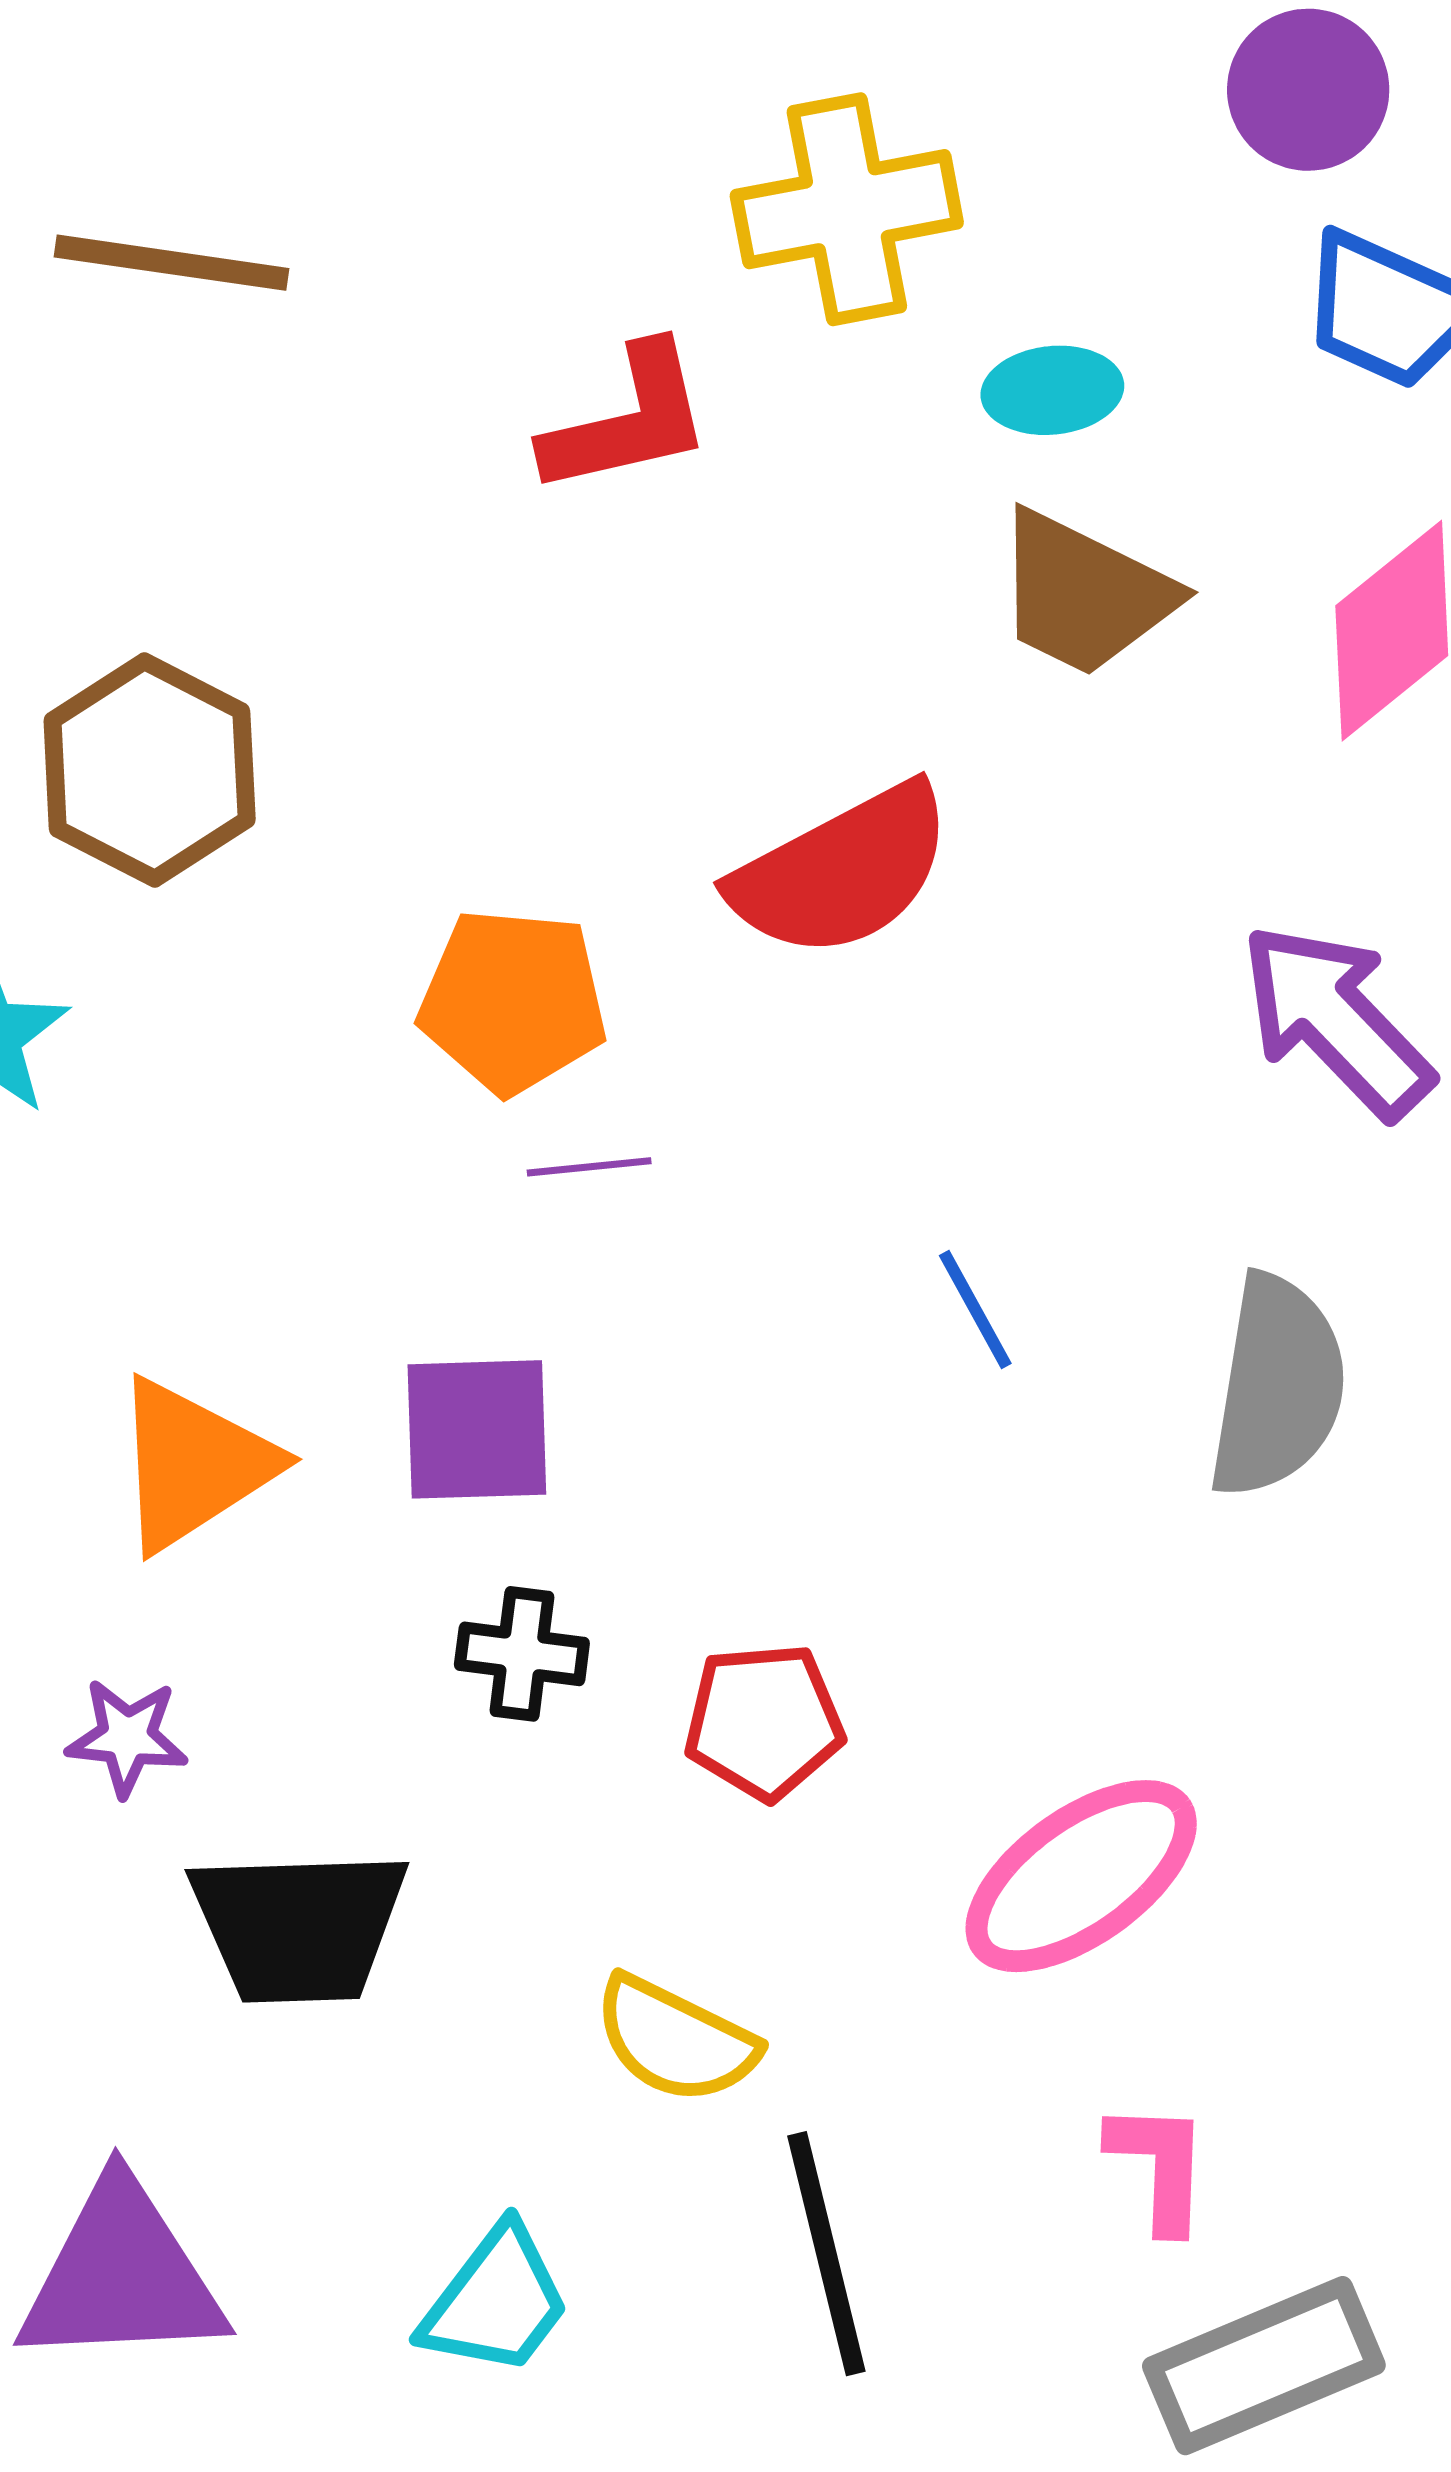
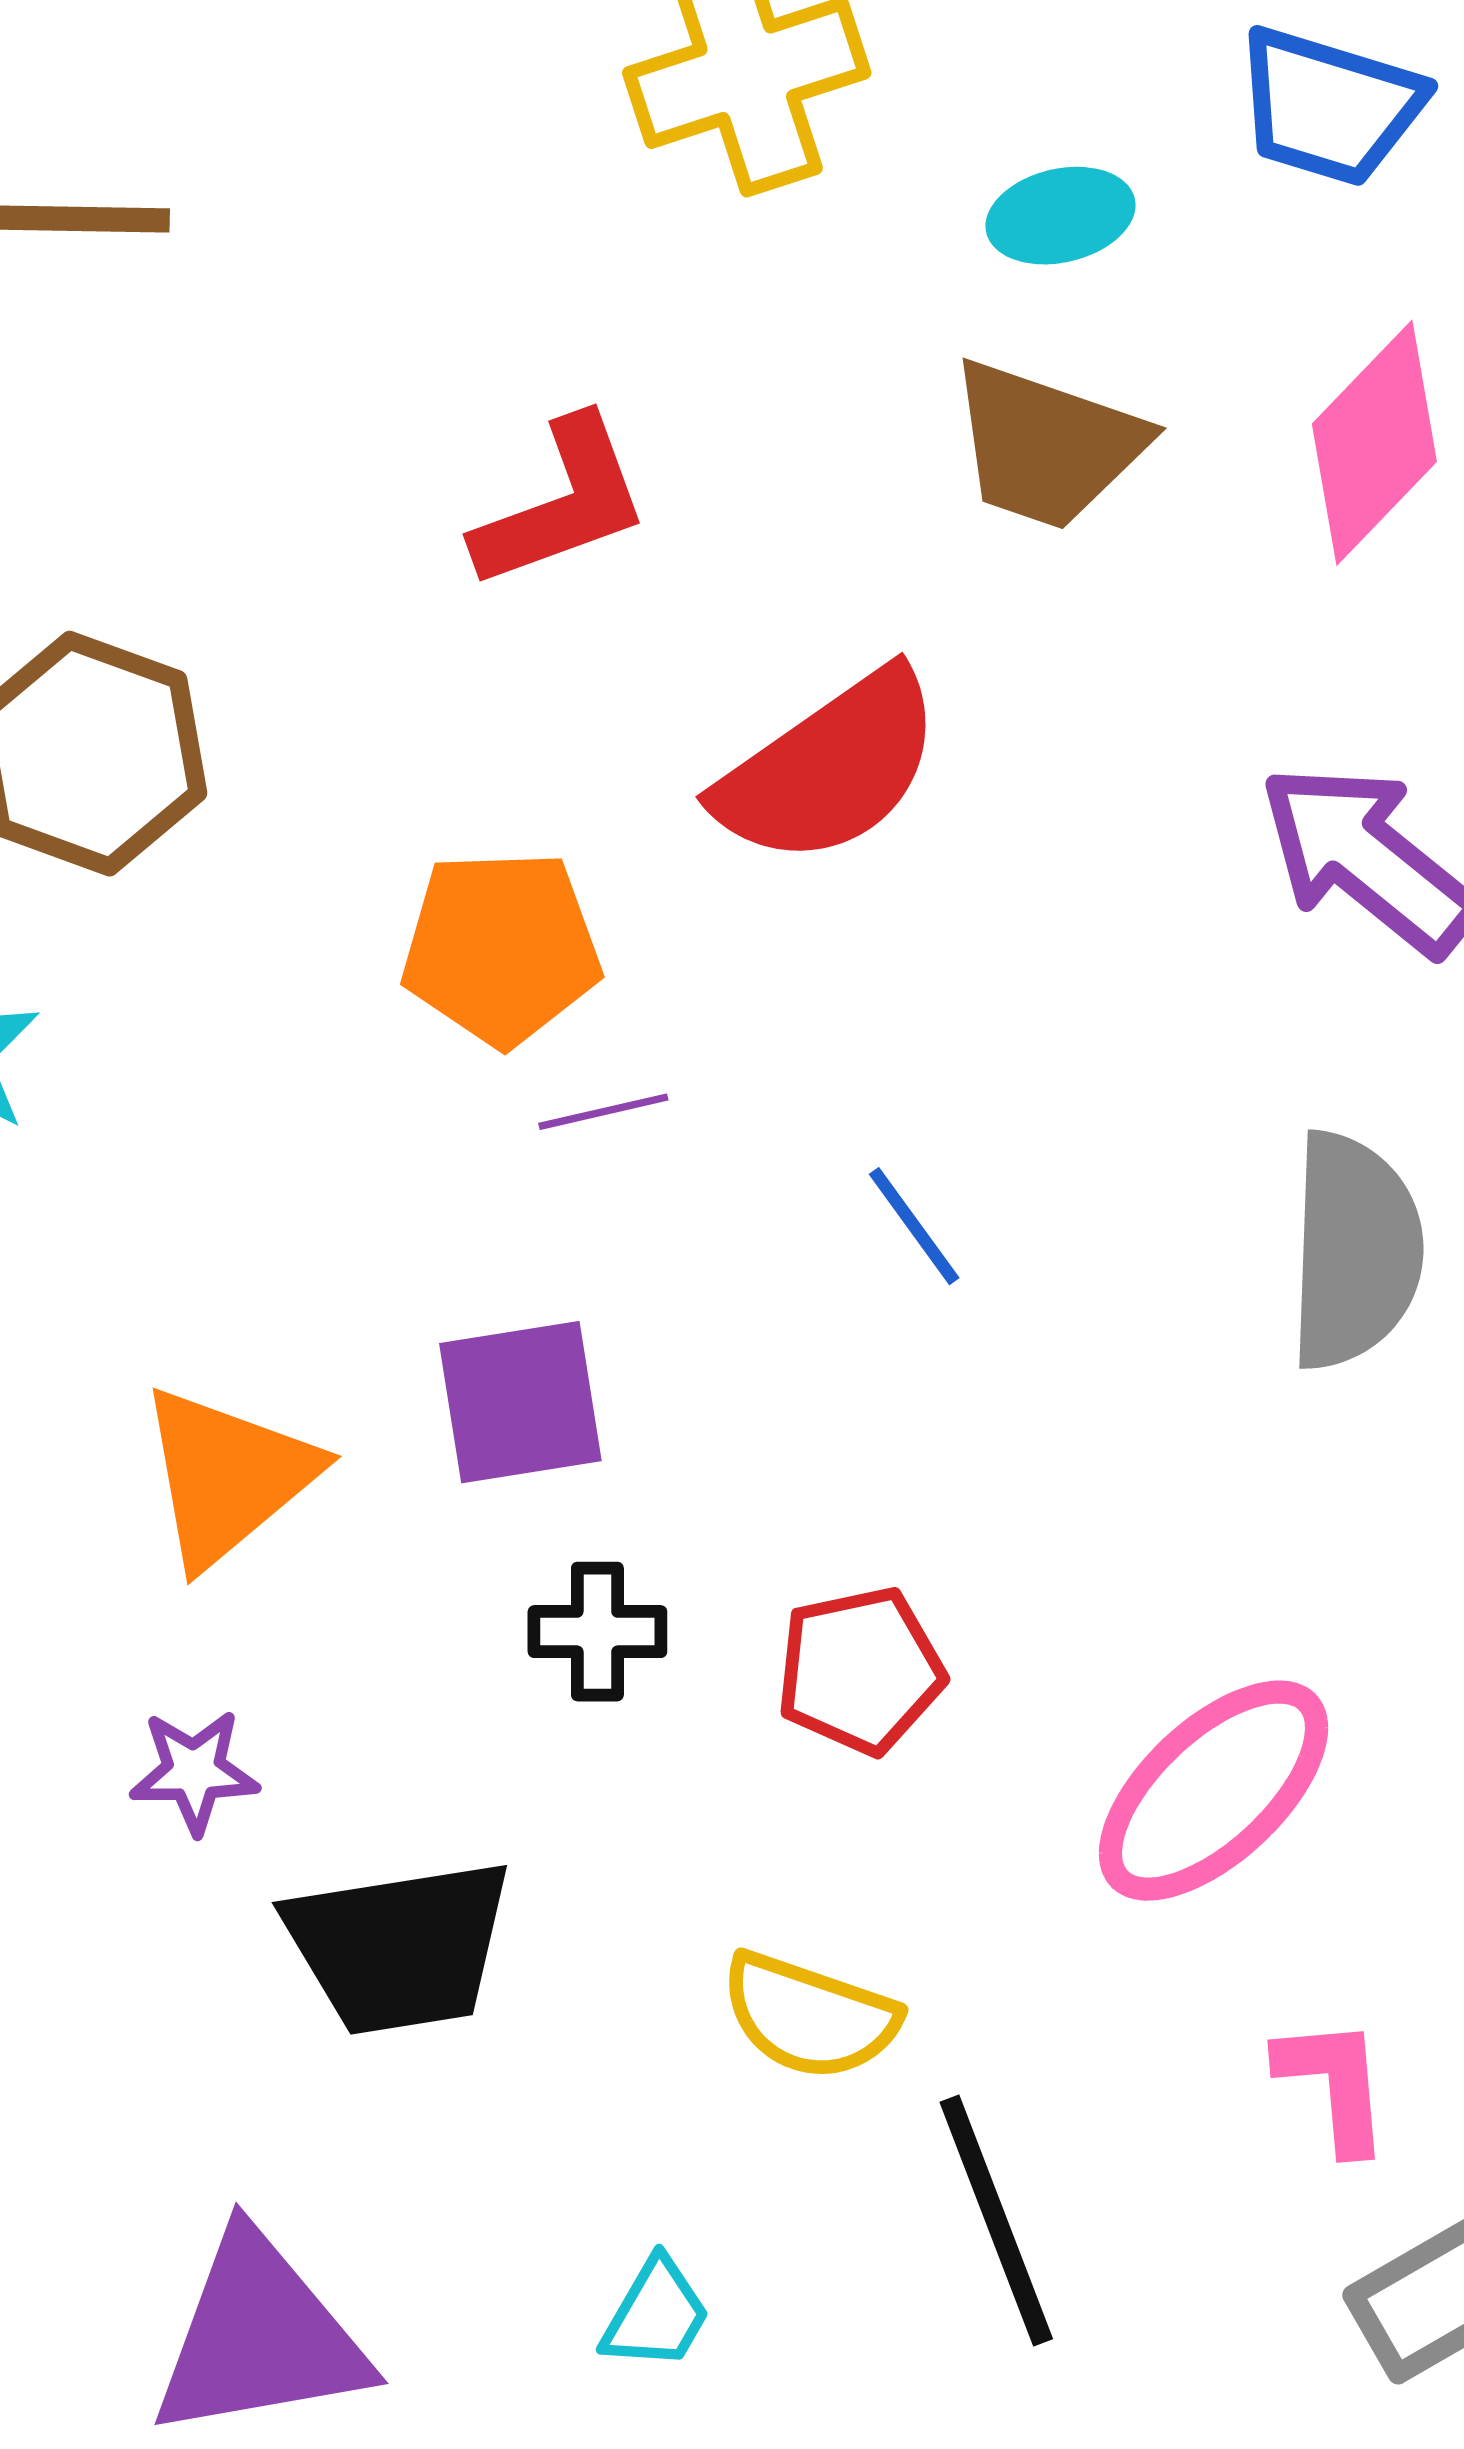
cyan ellipse: (1052, 390) -> (1060, 216), moved
red L-shape: (628, 420) -> (562, 504), moved
blue line: (975, 1310) -> (914, 1226), moved
cyan trapezoid: (496, 2301) -> (656, 2314), size x0.7

